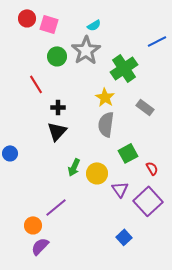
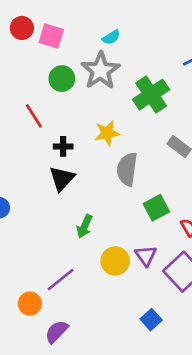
yellow star: (105, 97) -> (107, 133), moved, turned 30
yellow circle: (97, 173) -> (115, 261), moved
purple semicircle: (40, 246) -> (57, 332), moved

